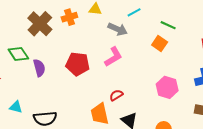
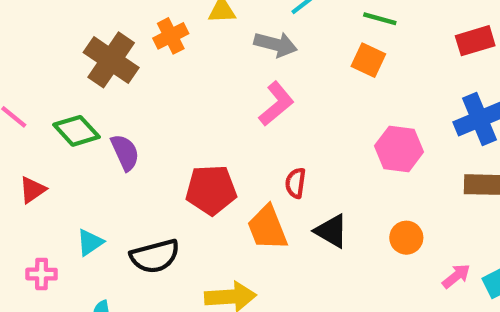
red pentagon: (78, 64) -> (211, 190), moved
red semicircle: (116, 95) -> (296, 183), turned -40
cyan triangle: (16, 107) -> (90, 242), turned -40

